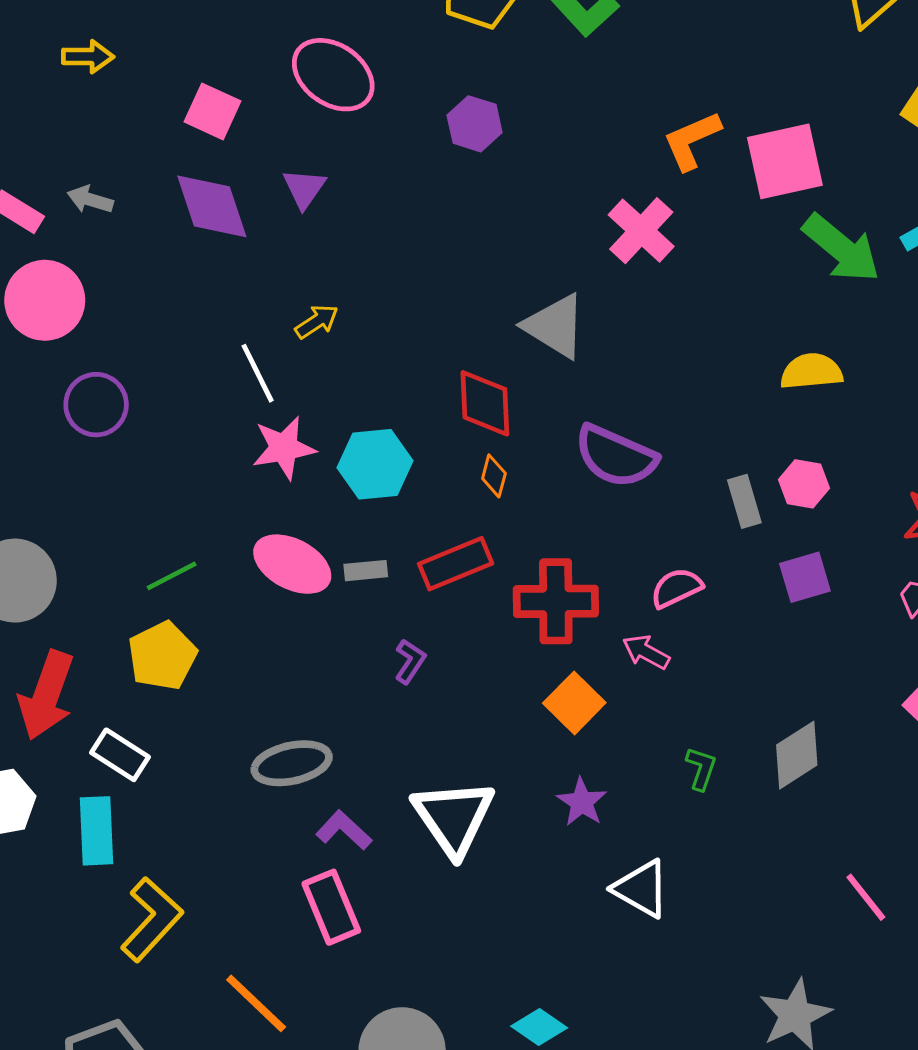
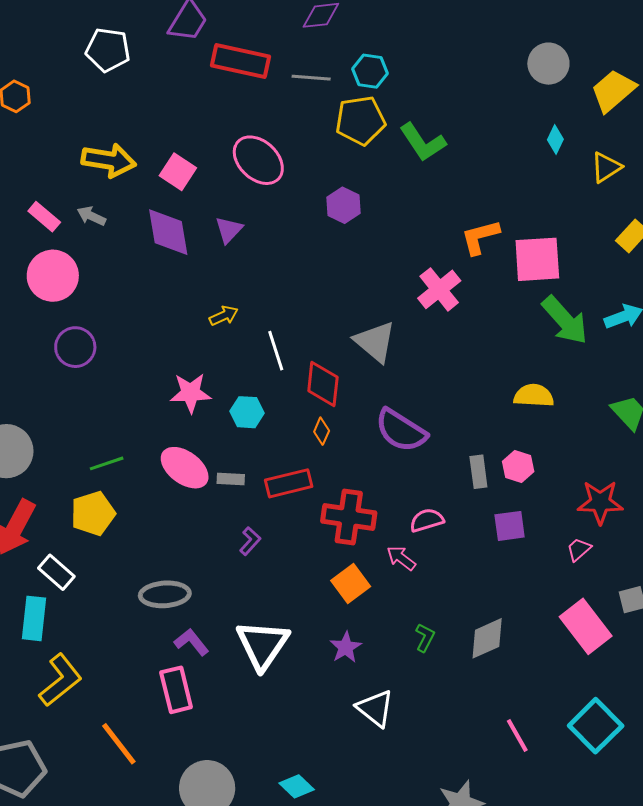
yellow arrow: (88, 57) -> (109, 160), moved, size x1.6
white line: (258, 373) -> (276, 351), moved
cyan hexagon: (375, 464) -> (247, 412), size x0.7

